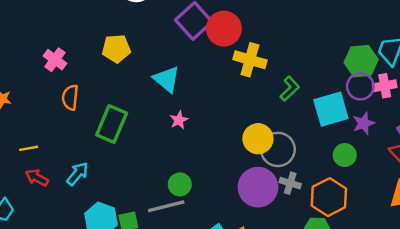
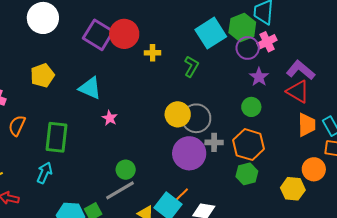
yellow cross: (250, 60) -> (153, 53), size x0.6
orange semicircle: (70, 97) -> (17, 126), turned 35
cyan square: (331, 109) -> (211, 33), moved
cyan arrow: (77, 174) -> (44, 173), moved

